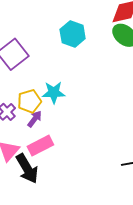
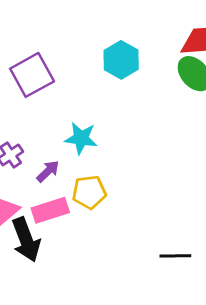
yellow pentagon: (29, 101) -> (89, 192), moved

